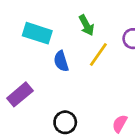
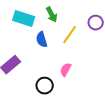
green arrow: (86, 25) -> (52, 15), moved
pink semicircle: (120, 124) -> (66, 70), moved

